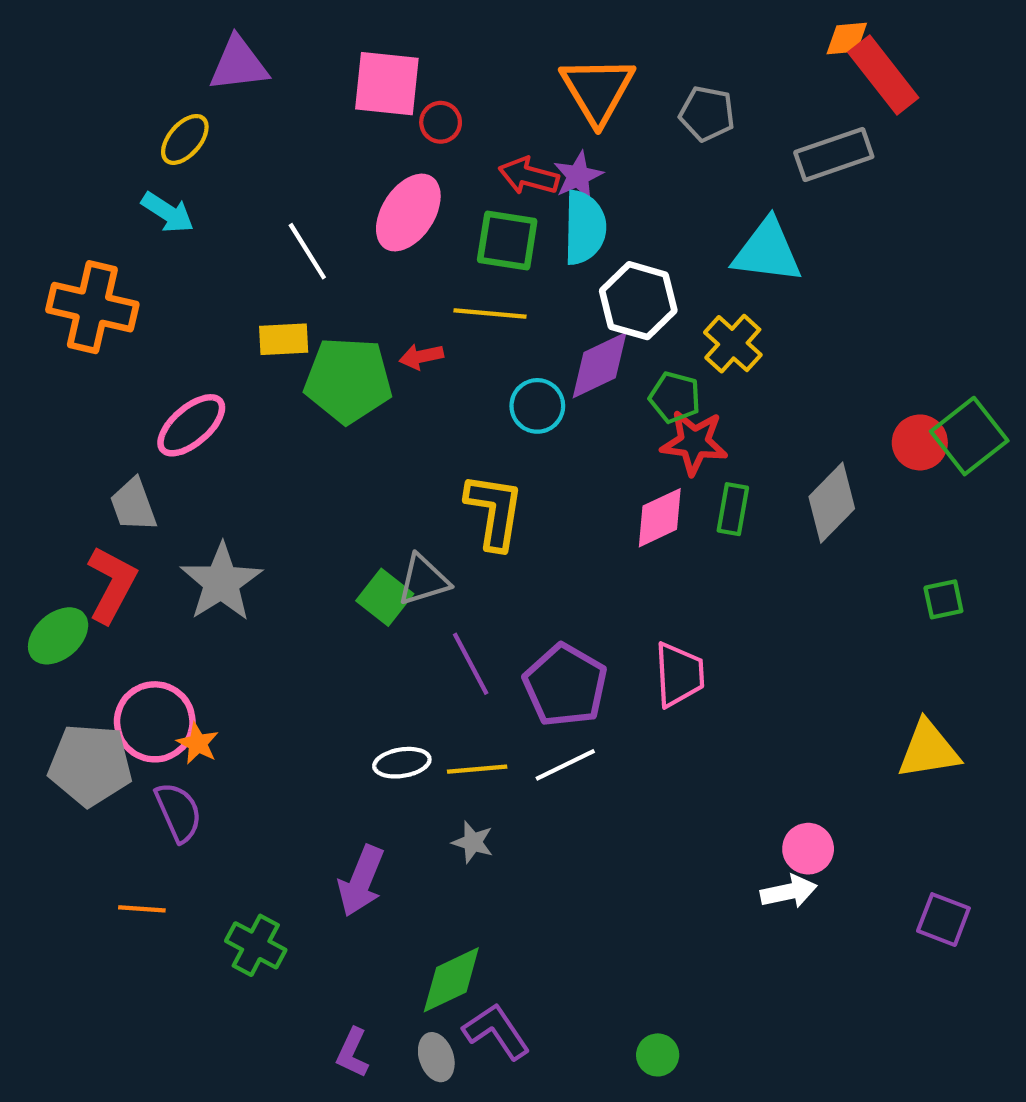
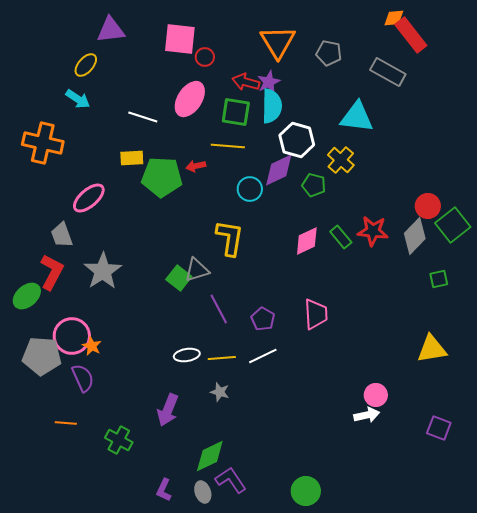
gray rectangle: (834, 154) -> (388, 72), turned 48
white line: (307, 251) -> (143, 117), turned -40
green square: (969, 436) -> (453, 225), moved
red star: (694, 442) -> (373, 231), moved
gray diamond: (832, 503) -> (415, 236), moved
green rectangle: (733, 509) -> (341, 237), turned -50
purple pentagon: (565, 685) -> (263, 319), size x0.6
green circle: (658, 1055) -> (306, 491), size x1.5

